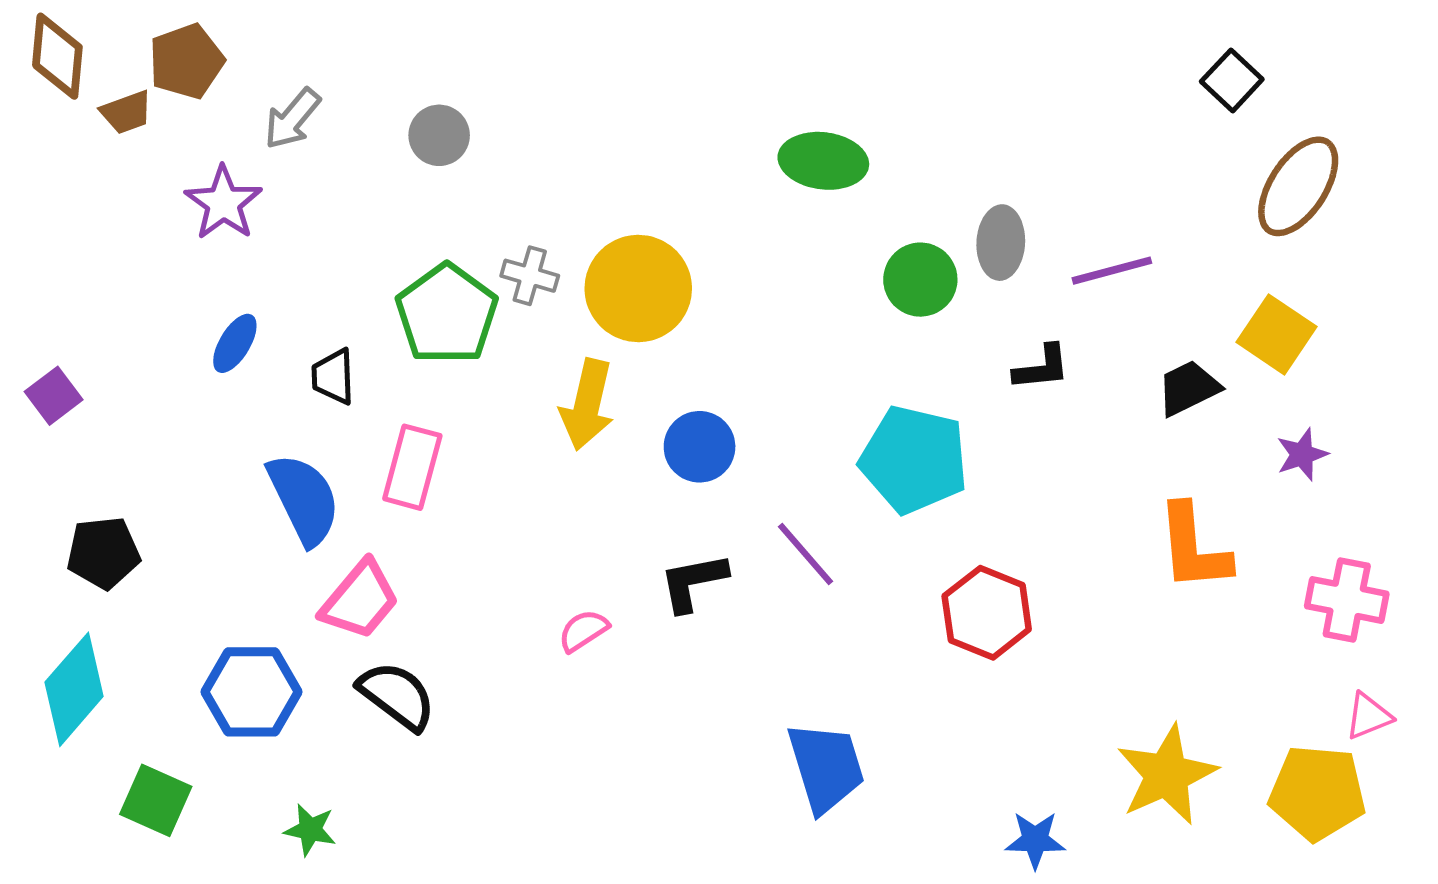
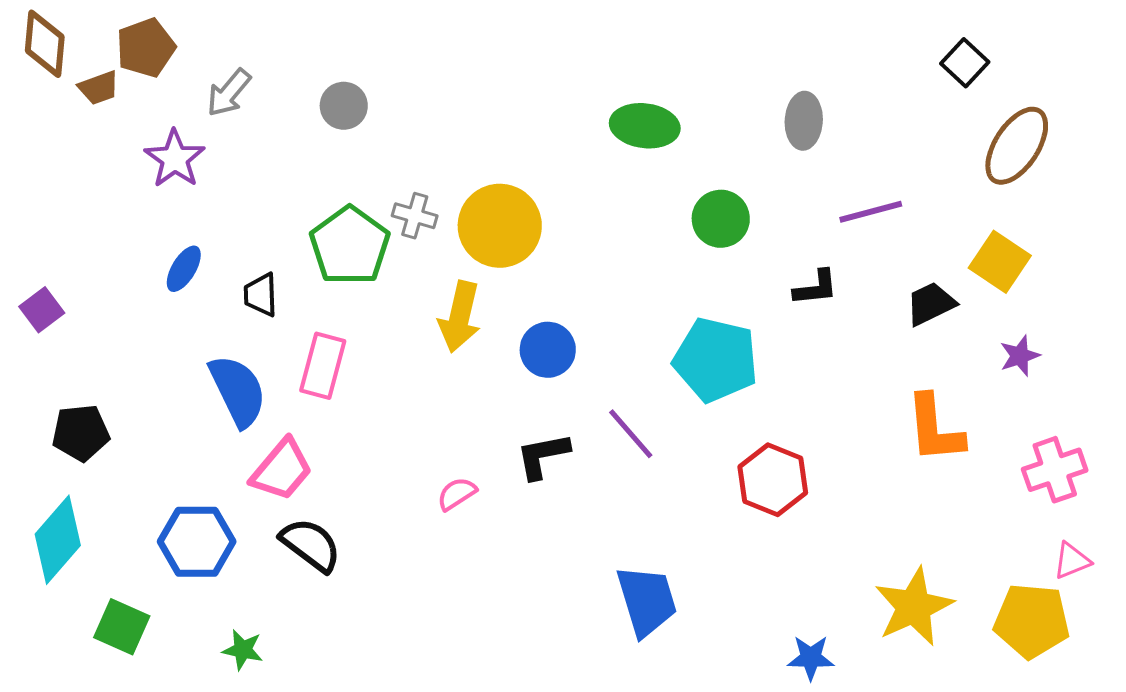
gray ellipse: (1001, 243) -> (804, 121), moved
pink cross: (1347, 600) -> (1055, 470), turned -30

